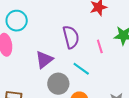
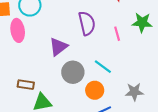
cyan line: (81, 69) -> (103, 67), moved

